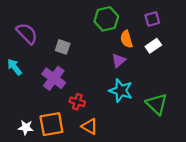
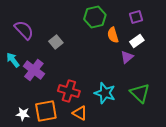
gray square: (63, 47) -> (56, 42), turned 32
purple triangle: (119, 60) -> (127, 57), moved
purple cross: (54, 78) -> (34, 70), moved
cyan star: (121, 91) -> (105, 93), moved
red cross: (77, 102) -> (69, 91), size x1.5

